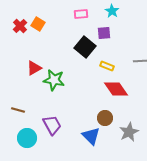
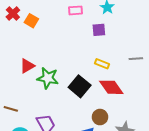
red cross: (20, 26) -> (13, 14), moved
black square: (85, 47) -> (80, 86), moved

